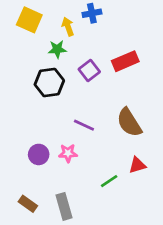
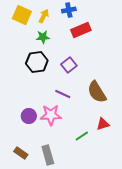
yellow arrow: (68, 27) -> (44, 16), moved, turned 48
red rectangle: (125, 61) -> (81, 30), moved
purple square: (89, 71) -> (69, 65), moved
pink star: (68, 153) -> (51, 115), size x1.5

